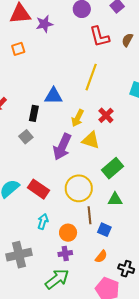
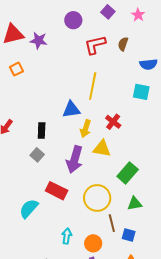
purple star: (44, 24) -> (39, 41), turned 30
red L-shape: (100, 37) -> (95, 45), turned 100
blue triangle: (53, 96) -> (71, 110), moved
red rectangle: (39, 189) -> (57, 191), moved

